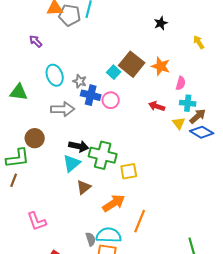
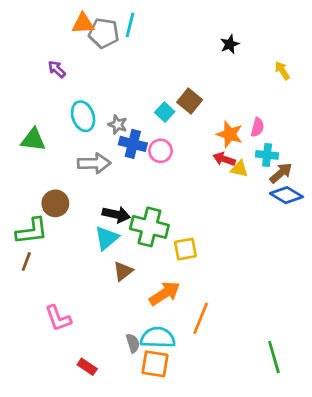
brown square: (132, 64) -> (190, 101), size x0.7
orange star: (161, 66) -> (230, 134), moved
yellow triangle: (179, 123) -> (239, 169), moved, turned -40

